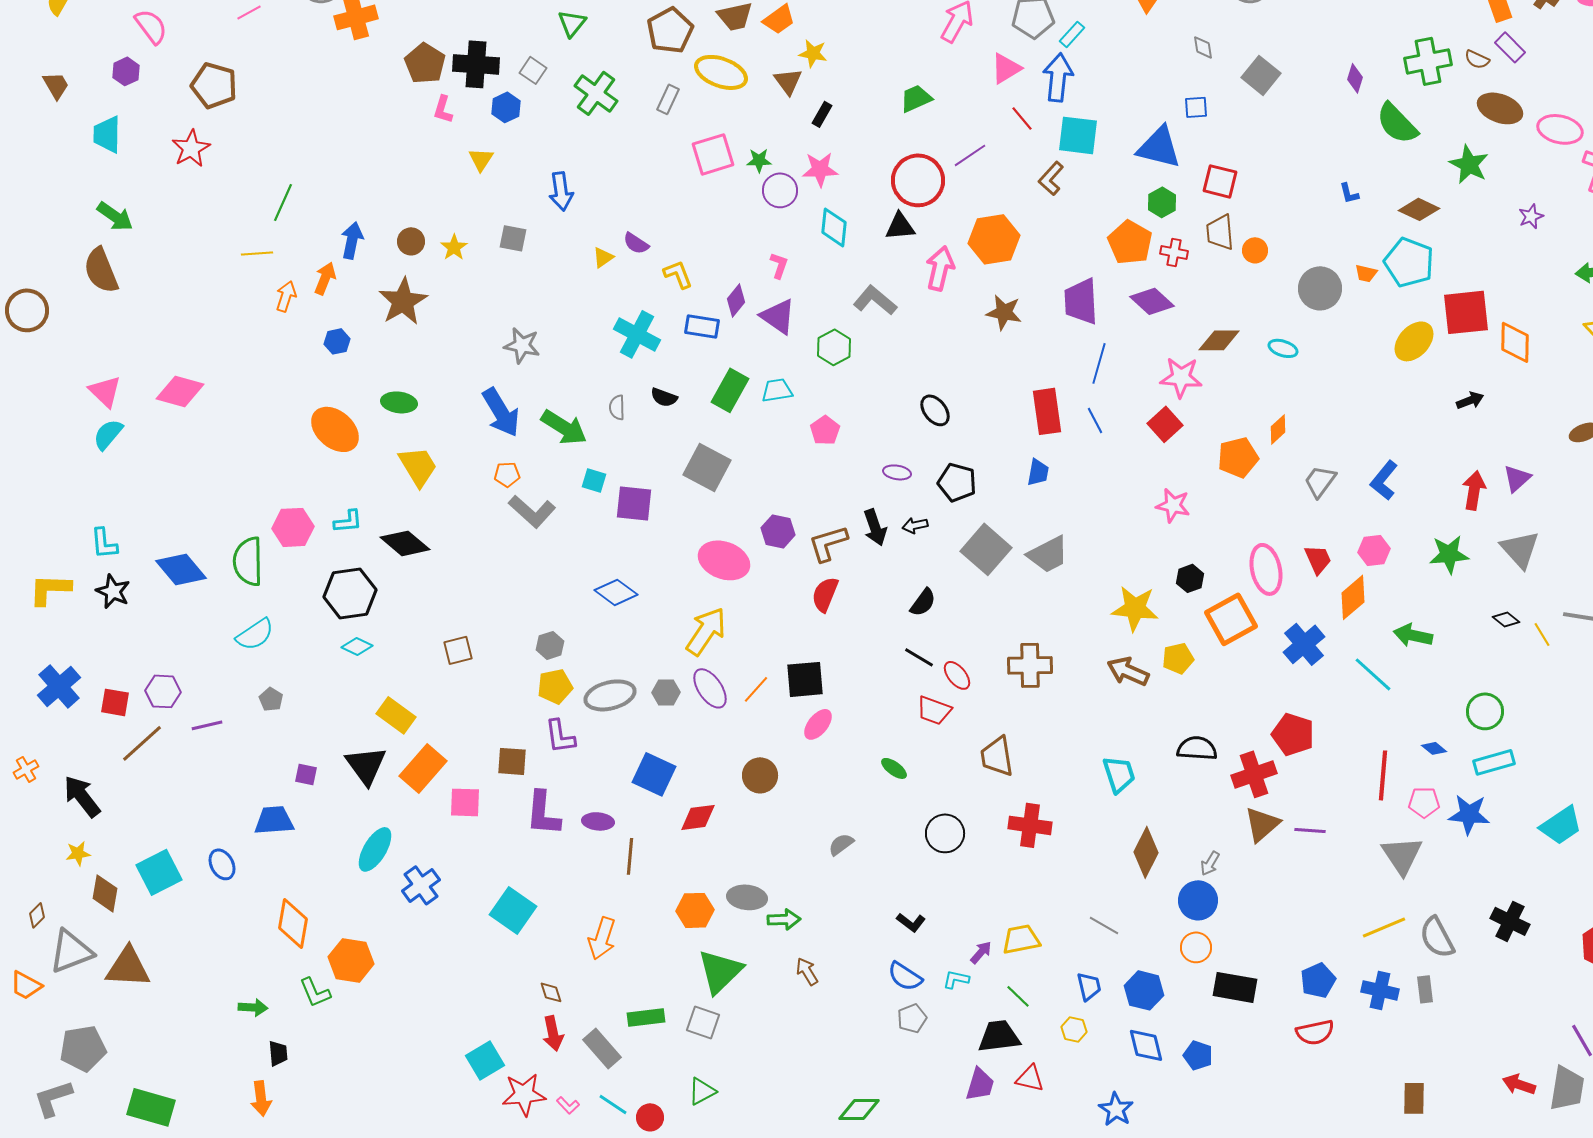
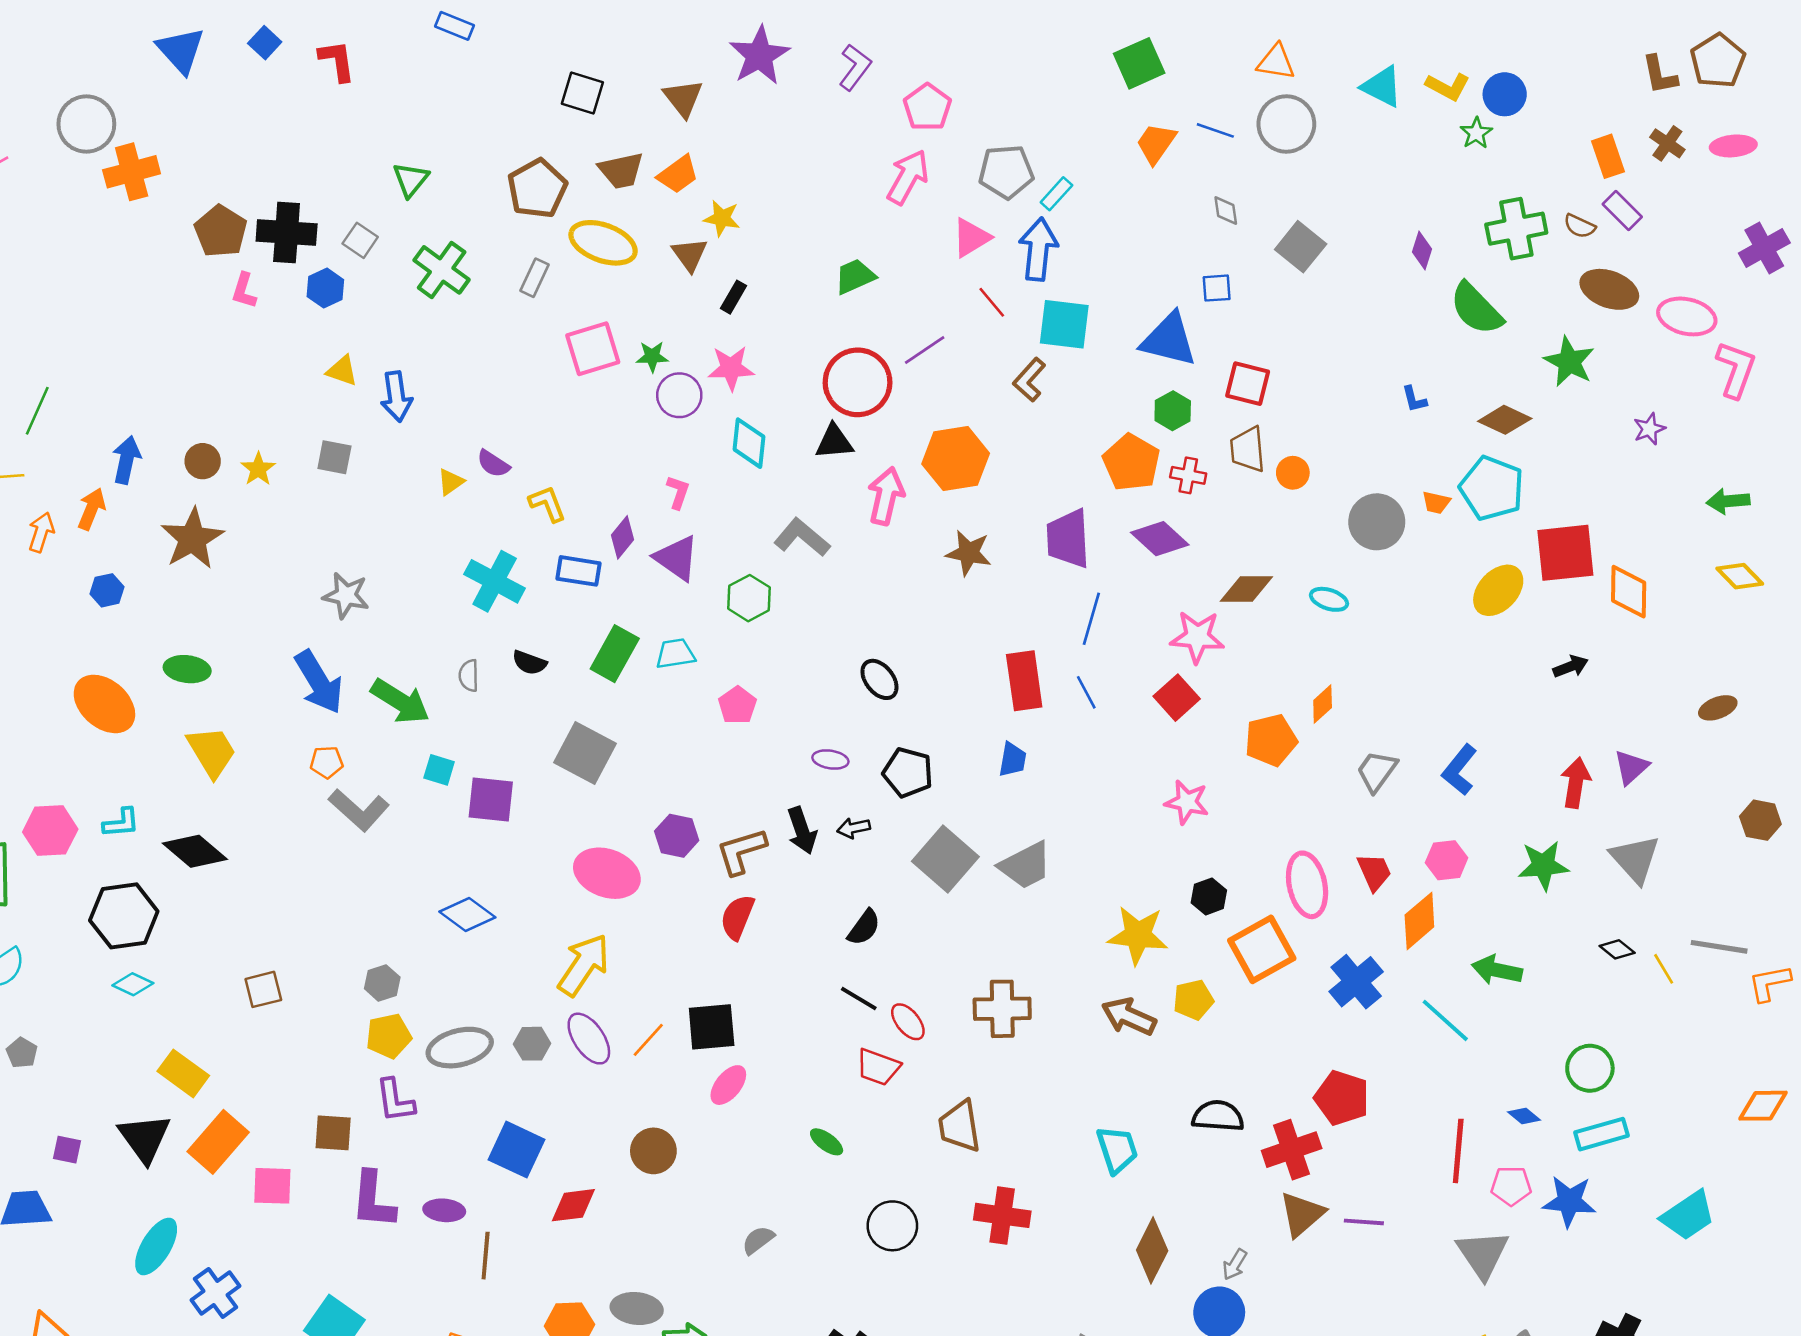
yellow triangle: (481, 159) -> (342, 371), moved, turned -44

